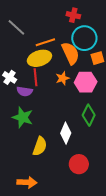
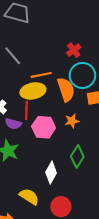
red cross: (73, 15) -> (74, 50), turned 32
orange star: (63, 78) -> (72, 121), moved
pink hexagon: (86, 82) -> (44, 127), moved
yellow semicircle: (40, 146) -> (29, 197), moved, turned -84

